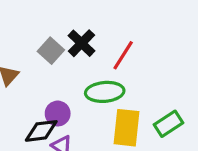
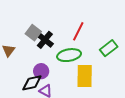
black cross: (82, 43) -> (45, 40), moved
green rectangle: (168, 124) -> (109, 48), moved

